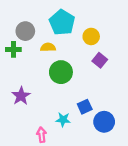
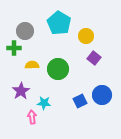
yellow semicircle: (48, 47) -> (32, 65), moved
cyan star: (63, 120) -> (44, 103), moved
blue circle: (104, 122) -> (102, 95), moved
pink arrow: (42, 135) -> (32, 117), moved

